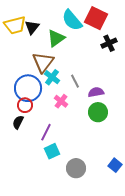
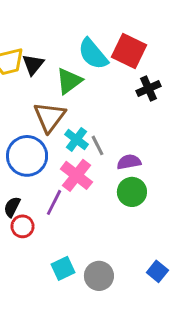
cyan cross: (52, 77) -> (76, 139), moved
pink cross: (61, 101) -> (76, 175), size x1.5
red circle: (25, 105) -> (23, 226), moved
purple line: (46, 132) -> (54, 202), moved
cyan square: (52, 151) -> (63, 268), moved

